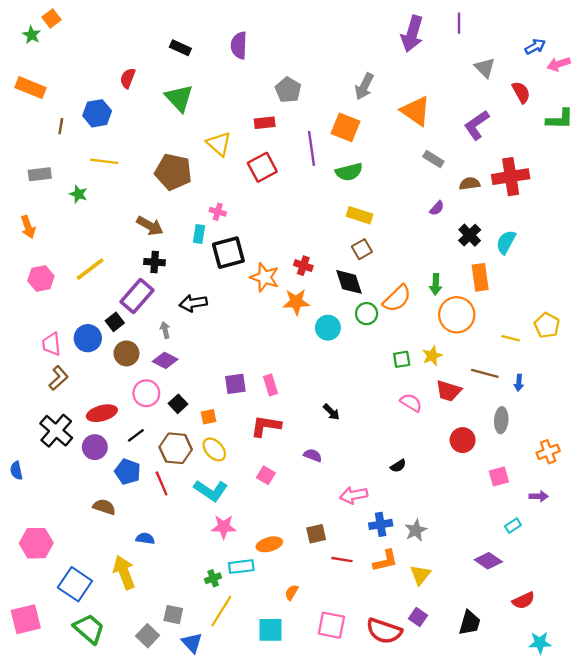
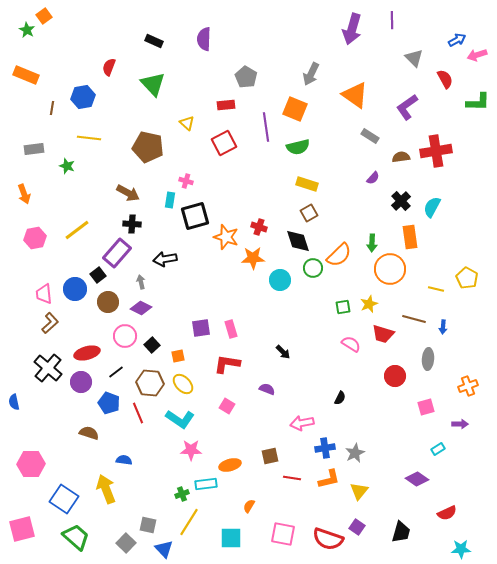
yellow triangle: (219, 144) -> (187, 123), size x0.7
black semicircle: (398, 466) -> (340, 398), turned -32

